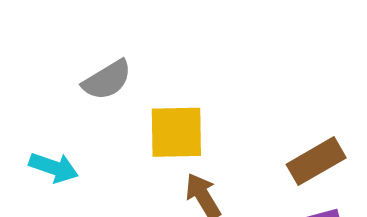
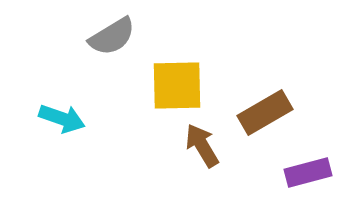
brown rectangle: (316, 161) -> (265, 112), moved

